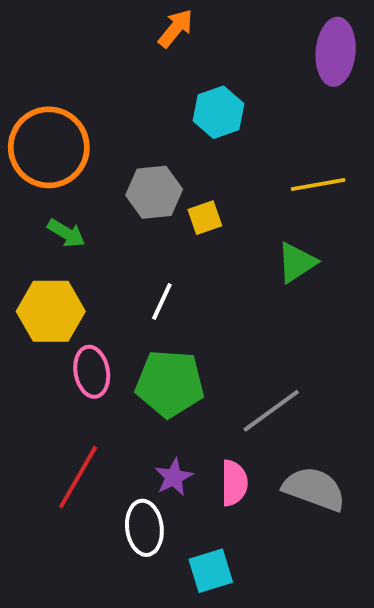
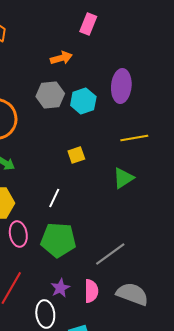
orange arrow: (176, 28) -> (61, 58), turned 35
purple ellipse: (336, 52) -> (121, 86), moved
gray hexagon: (154, 192) -> (50, 95), moved

